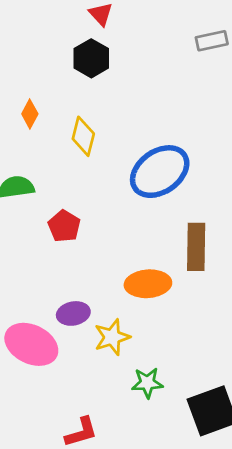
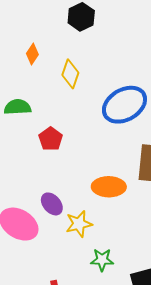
purple ellipse: (73, 313) -> (52, 204), turned 55

